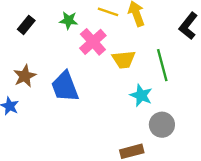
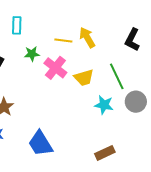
blue trapezoid: (65, 87) -> (40, 143), moved
gray circle: (162, 125) -> (136, 102), moved

